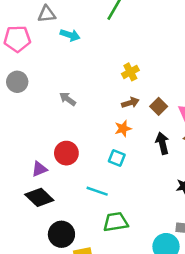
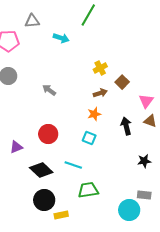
cyan arrow: (70, 35) -> (61, 38), moved
brown square: (159, 106) -> (122, 82), moved
purple triangle: (39, 169) -> (16, 147), moved
black diamond: (39, 197) -> (41, 170), moved

